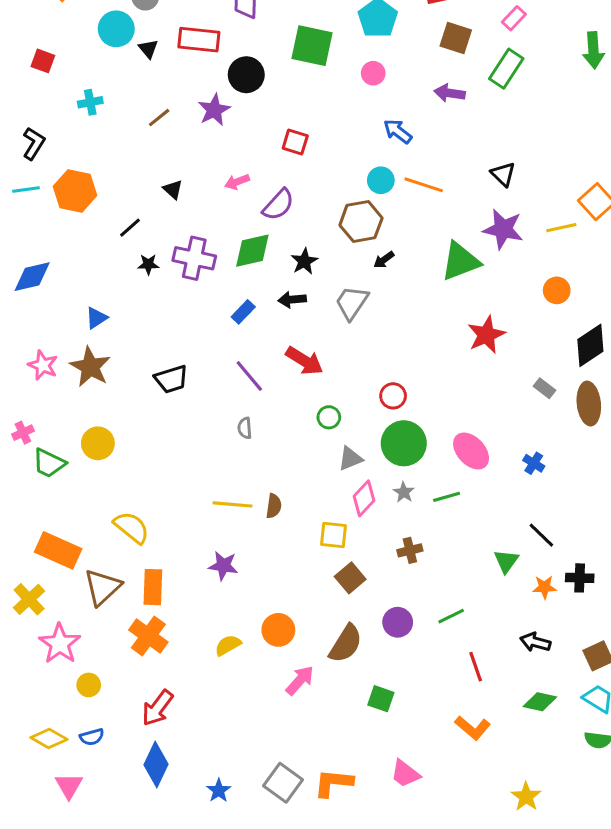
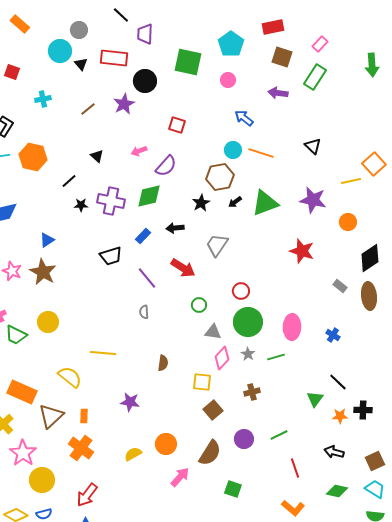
purple star: (503, 229) -> (313, 200), moved
black star: (304, 261) -> (201, 203), moved
green triangle: (460, 261) -> (265, 203), moved
gray trapezoid: (352, 303) -> (217, 245), moved
red star: (486, 335) -> (302, 251), turned -30
black trapezoid: (171, 379) -> (111, 256), moved
pink ellipse: (471, 451) -> (292, 327), turned 45
gray triangle: (350, 459) -> (213, 332), turned 30
yellow line: (232, 504) -> (103, 353), moved
orange rectangle: (153, 587) -> (84, 416), size x0.6
yellow circle: (89, 685) -> (42, 480), size x1.6

